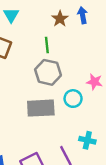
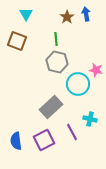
cyan circle: (73, 99) -> (78, 84), size x1.5
gray rectangle: (41, 108) -> (51, 107), moved, turned -40

